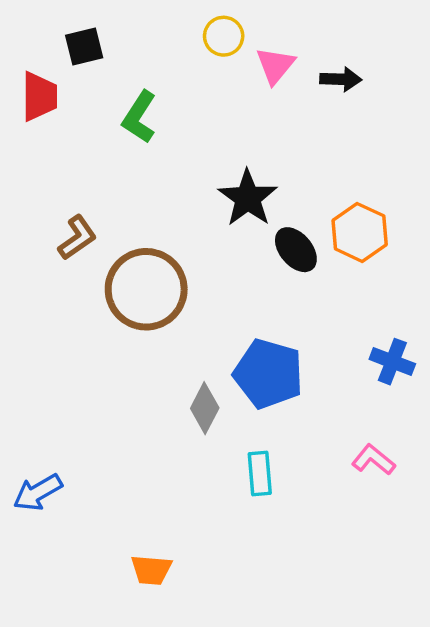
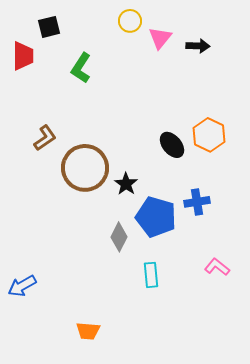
black star: (248, 198) -> (126, 184), moved, size x0.7
blue cross: (392, 362) -> (197, 202), moved, turned -30

